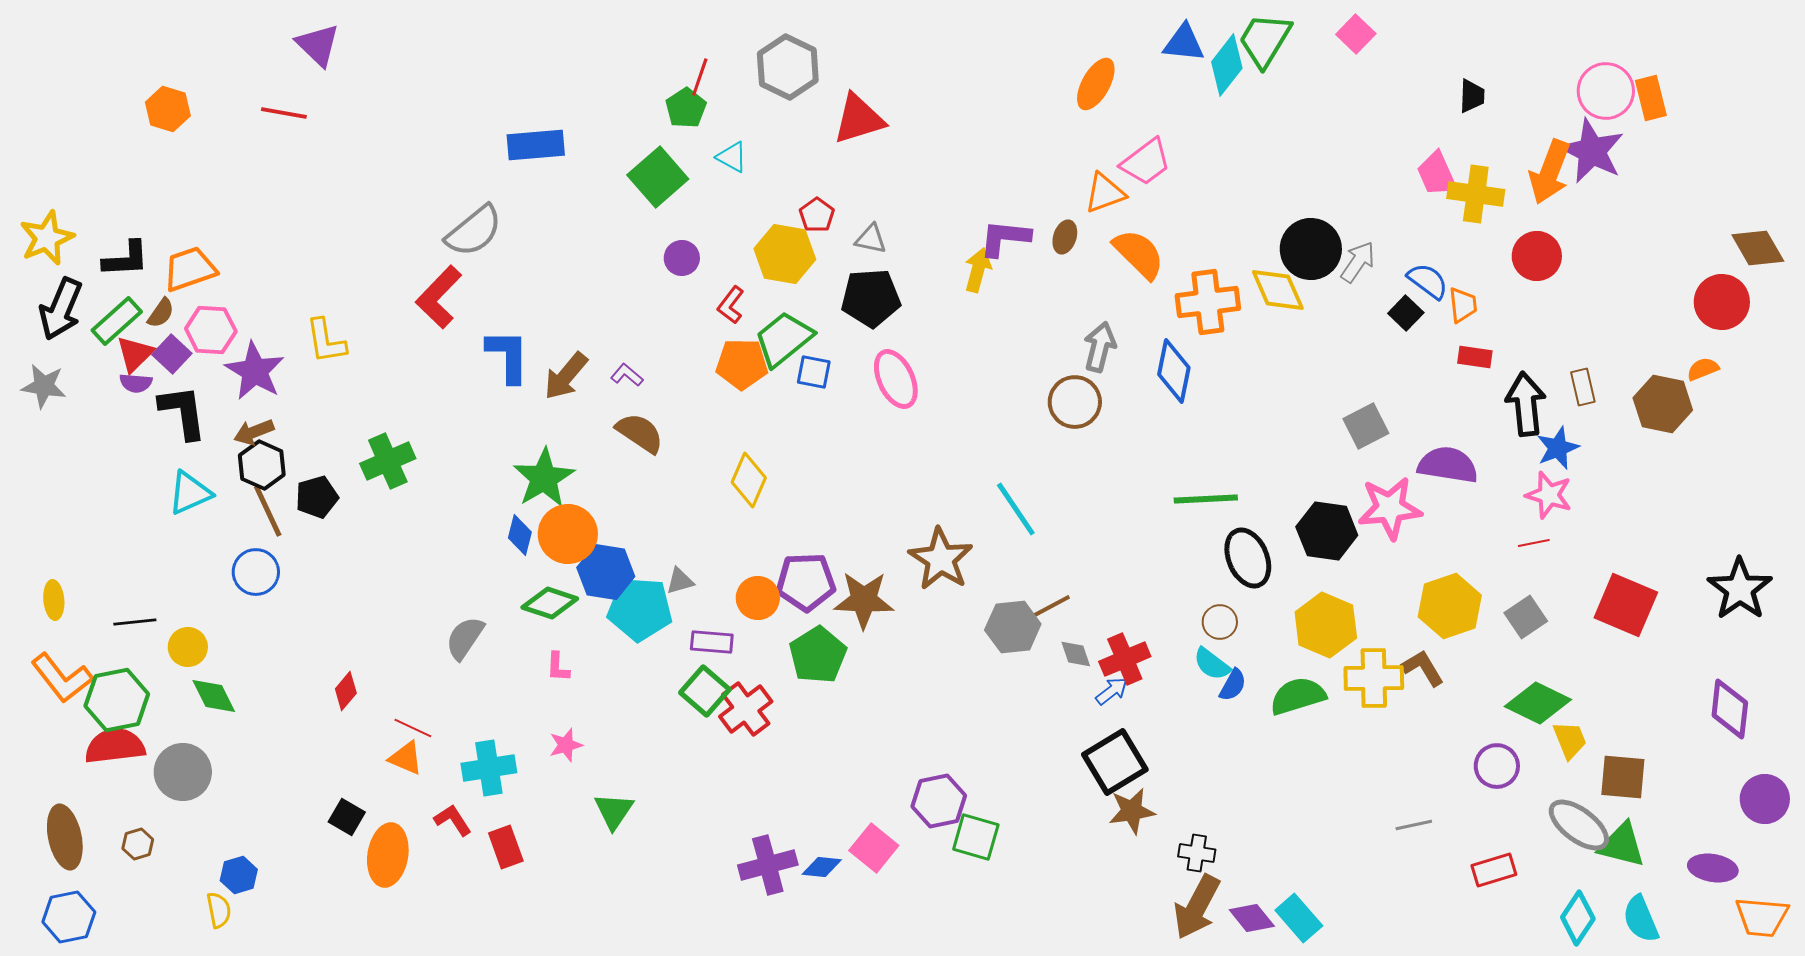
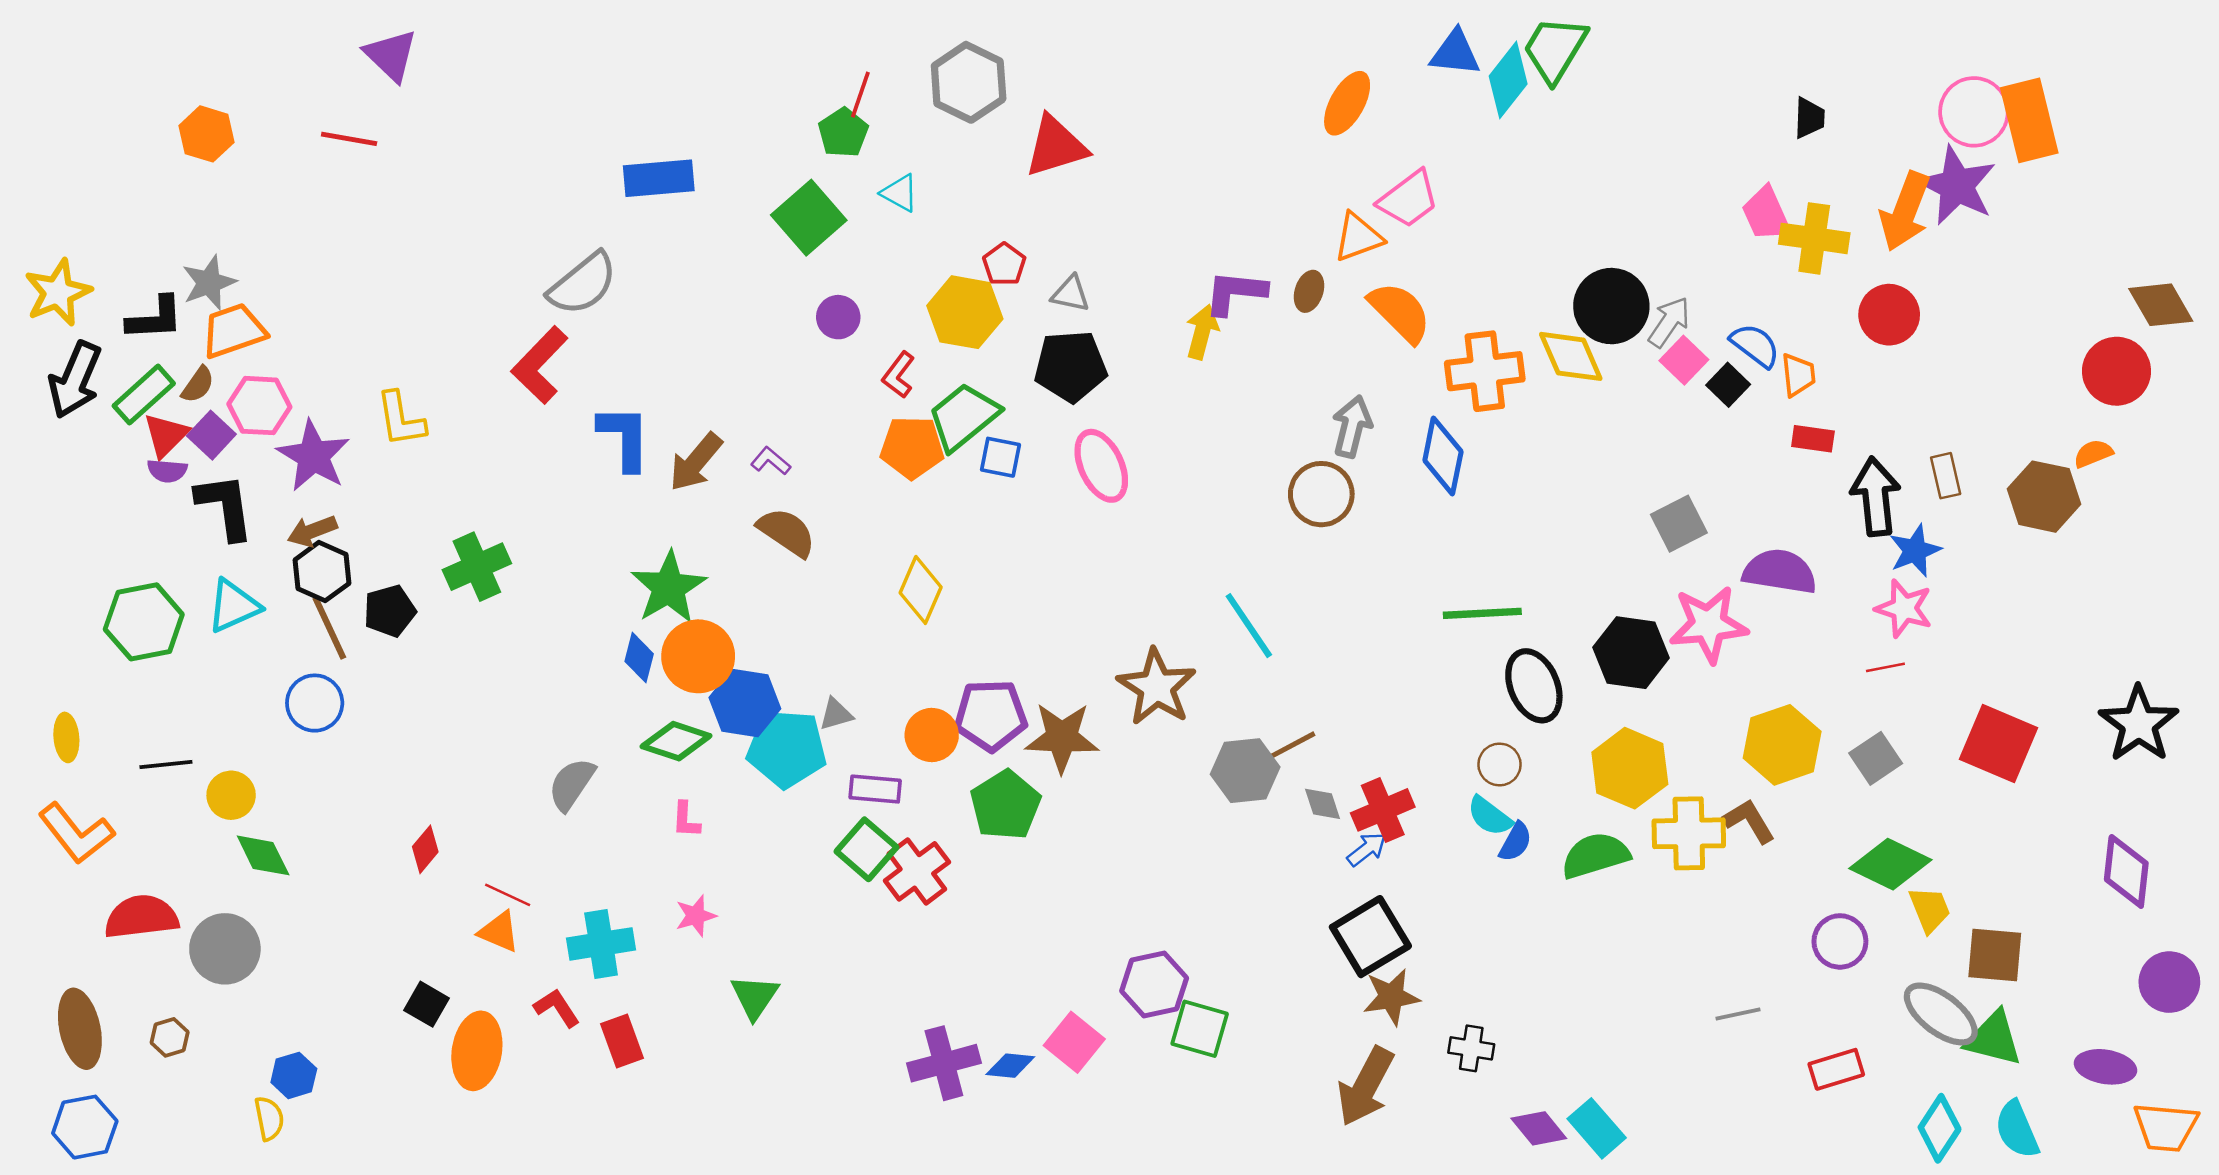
pink square: (1356, 34) -> (1684, 360), moved
orange rectangle: (1651, 98) -> (2029, 120), size x1.5
gray star: (44, 386) -> (209, 283), moved, turned -30
green hexagon: (117, 700) -> (144, 622), moved
brown arrow: (1197, 907) -> (1366, 1087), moved

